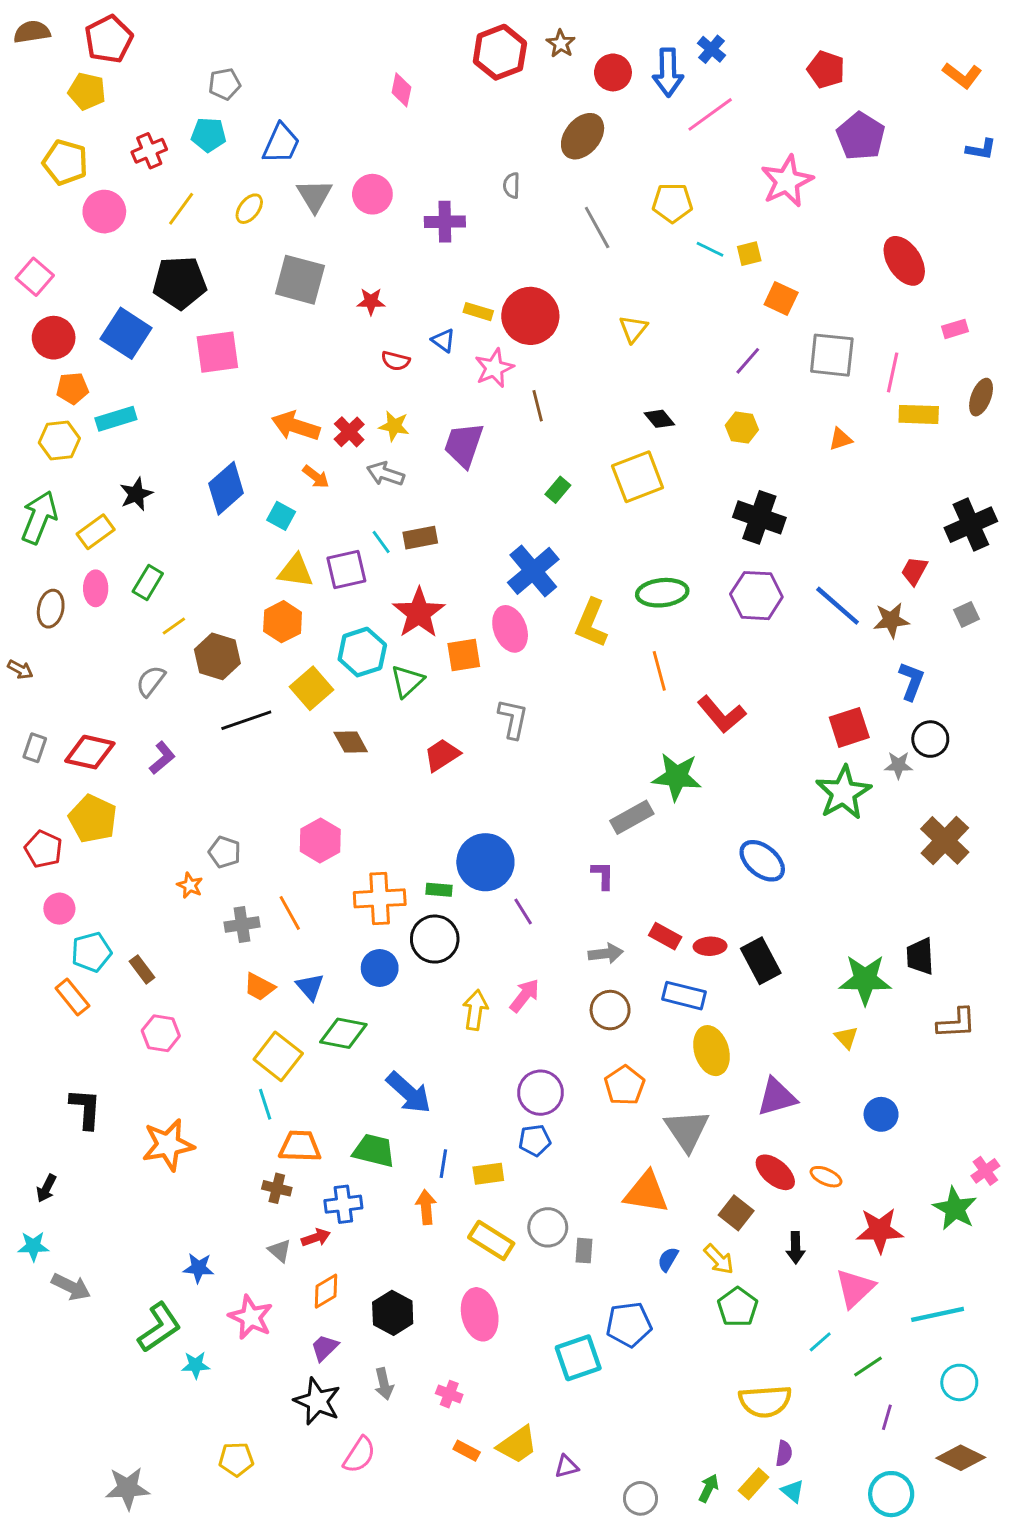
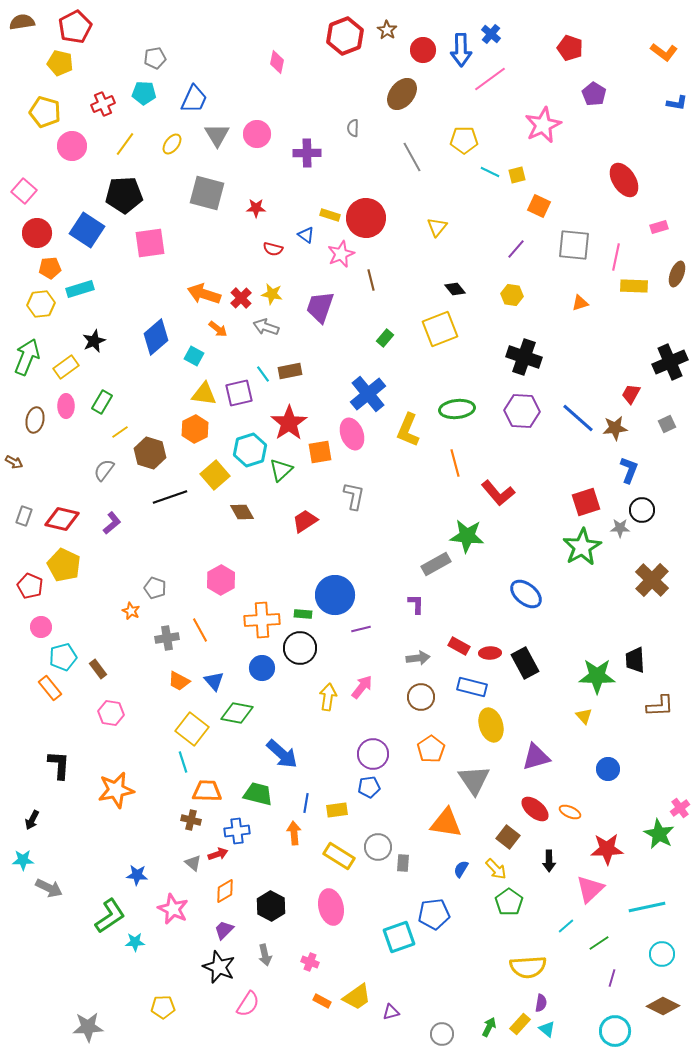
purple pentagon: (861, 136) -> (594, 94), size x0.7
purple line: (523, 911) -> (361, 629), turned -72

